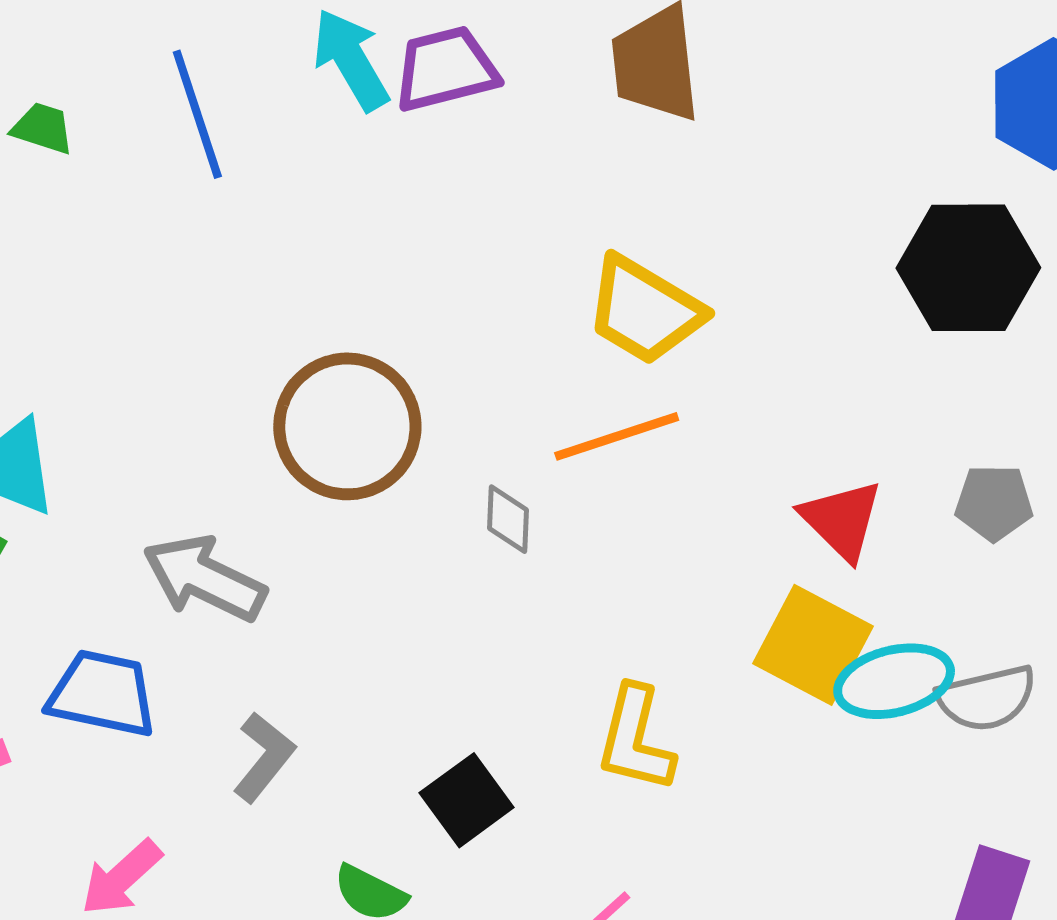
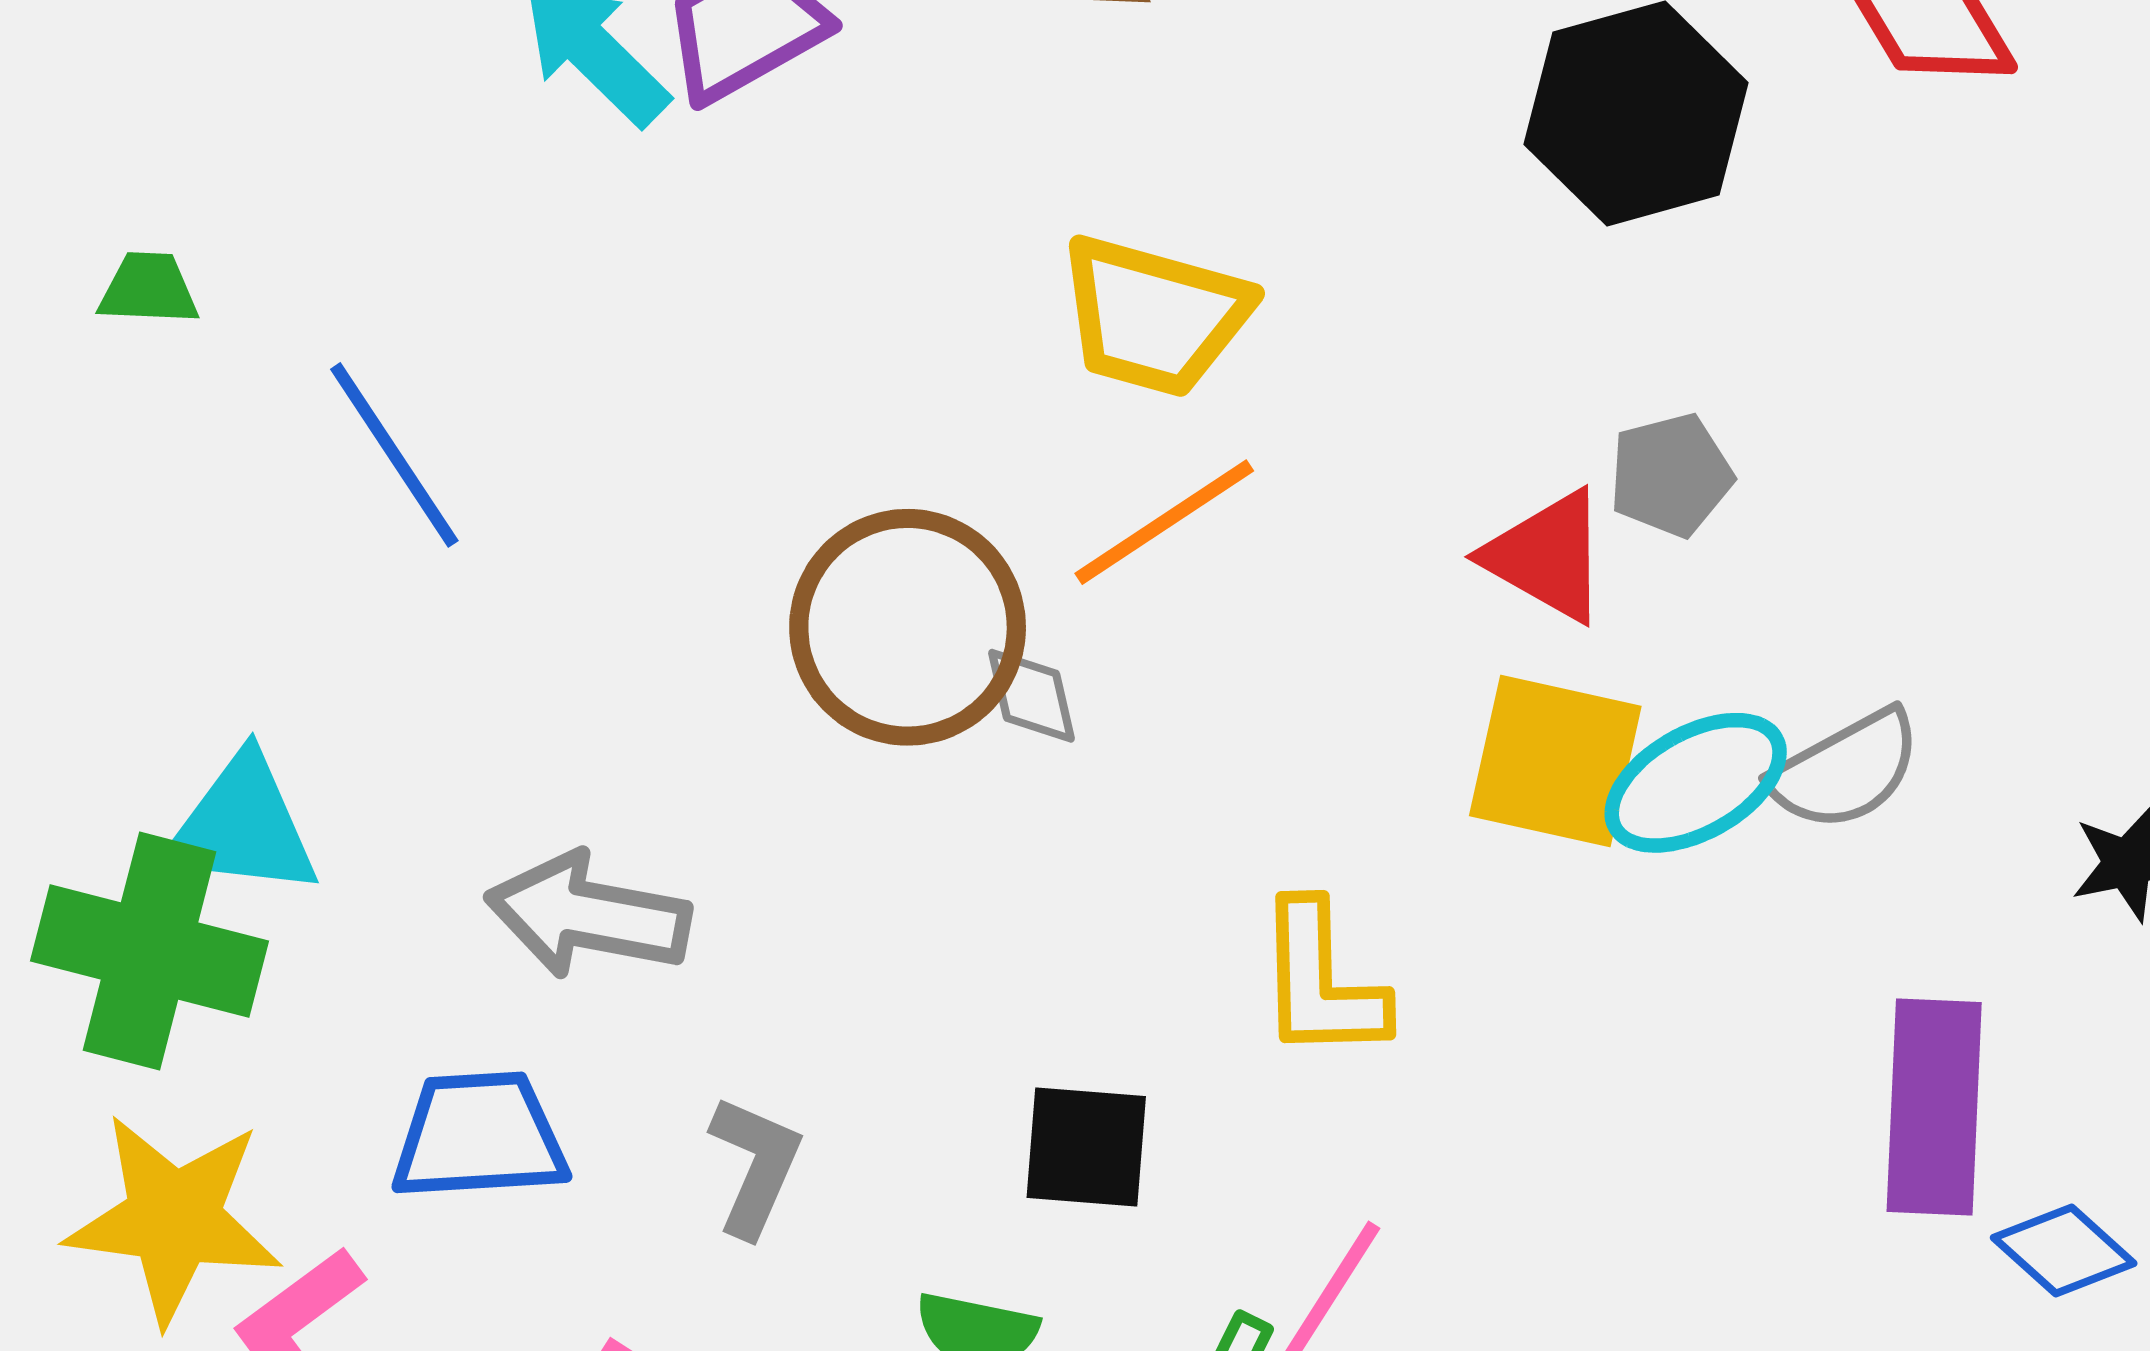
blue line: (197, 114) -> (394, 455), moved
brown circle: (347, 426) -> (908, 627), moved
gray pentagon: (994, 503) -> (1671, 475), moved
black square: (467, 800) -> (1086, 1147), turned -34

